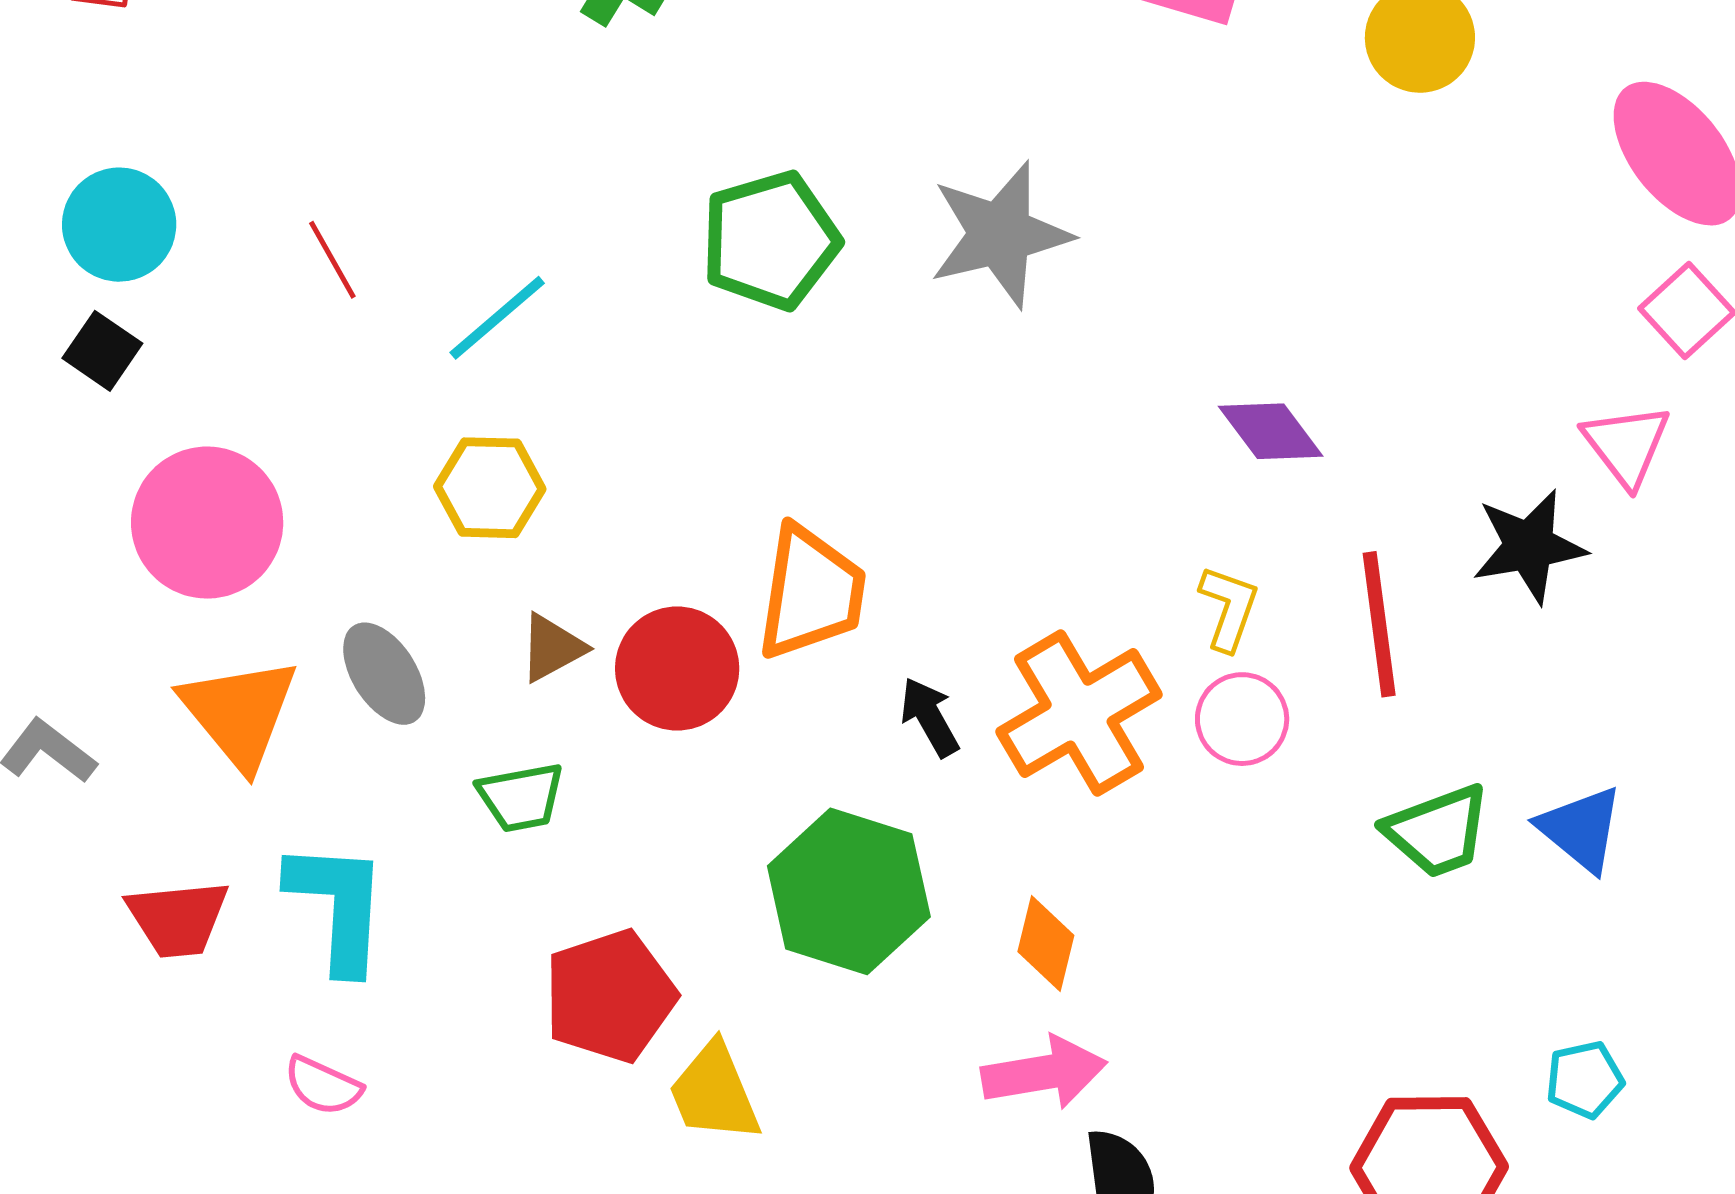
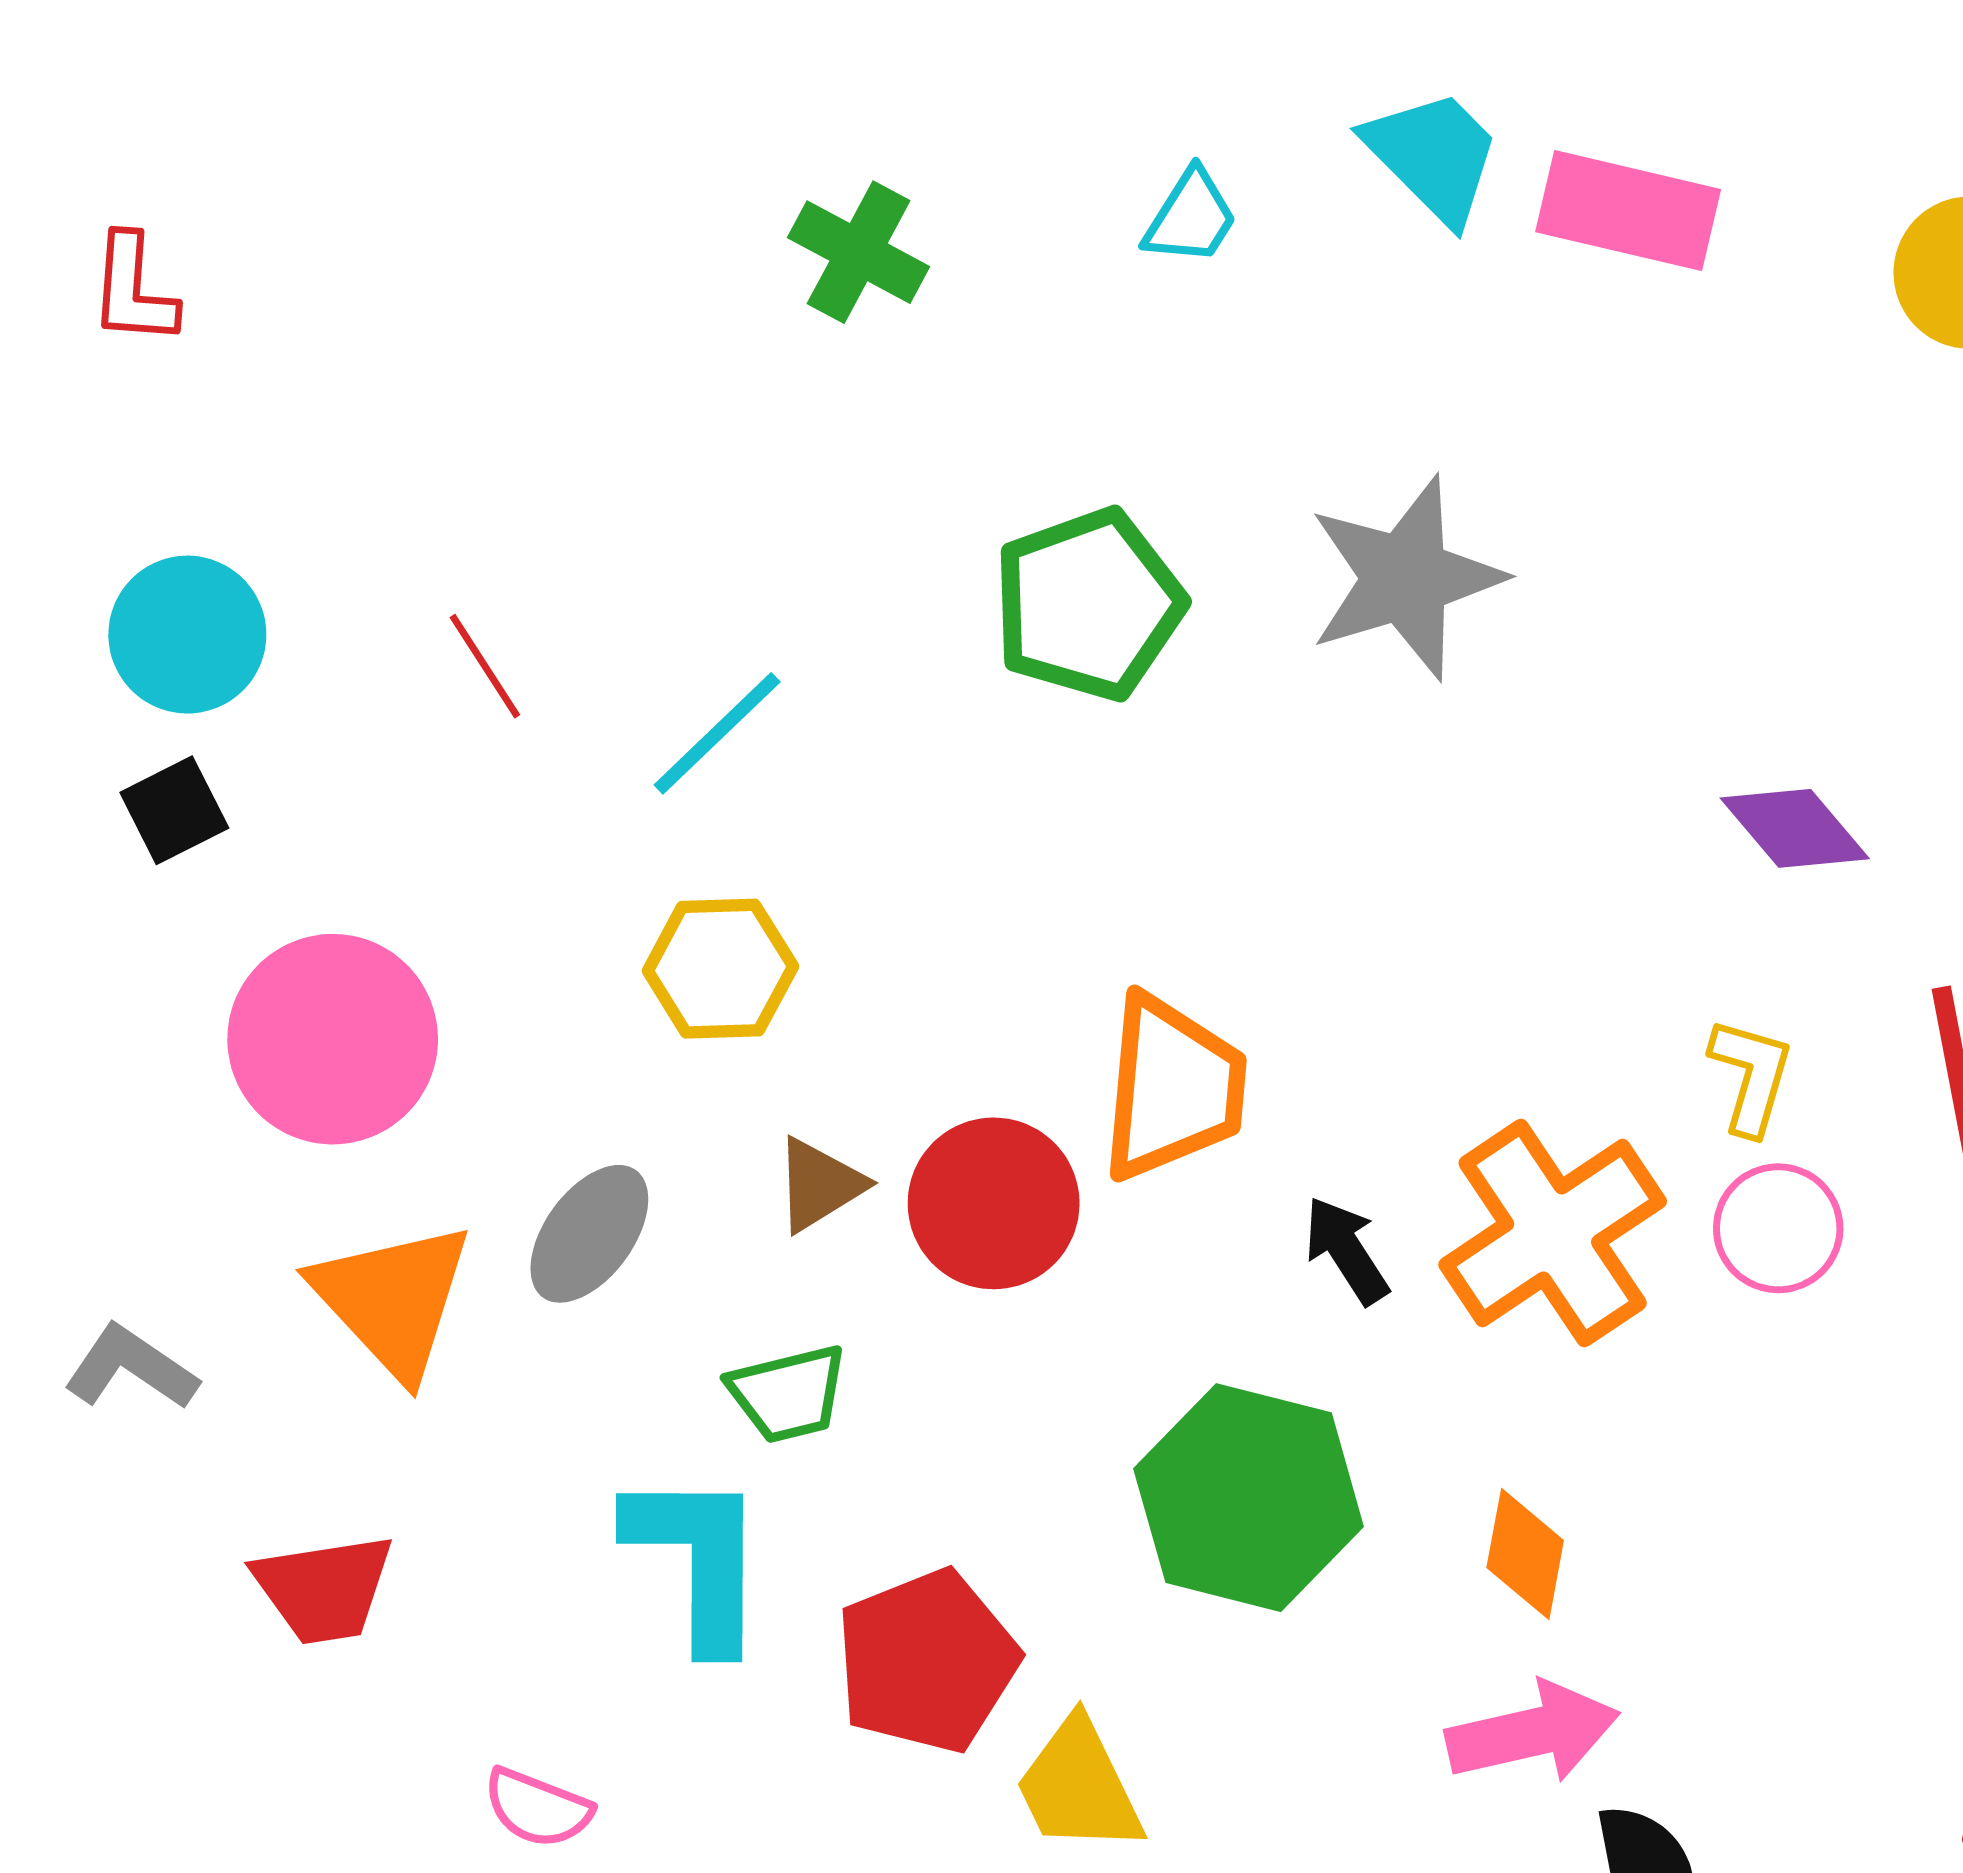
black square: (102, 351) -> (174, 810), turned 32
gray ellipse: (384, 674) -> (589, 1234), turned 72
cyan L-shape: (338, 906) -> (698, 1559), moved

